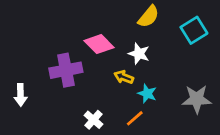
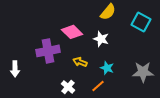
cyan square: (194, 30) -> (141, 22), turned -30
yellow arrow: (124, 77) -> (80, 62), moved

